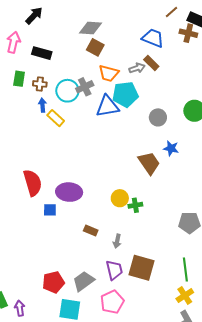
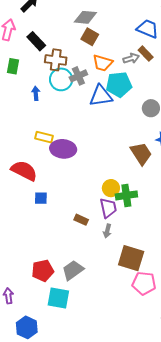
black rectangle: (42, 53) -> (36, 41), turned 30
brown cross: (40, 84) -> (56, 60), moved, size x1.5
yellow rectangle: (56, 118) -> (44, 137), moved, turned -30
red semicircle: (33, 183) -> (24, 171), turned -48
purple ellipse: (69, 192) -> (63, 149), moved
green cross: (135, 205) -> (126, 195), size x1.5
purple trapezoid: (114, 270) -> (108, 208), moved
pink pentagon: (112, 302) -> (144, 283), moved, turned 30

